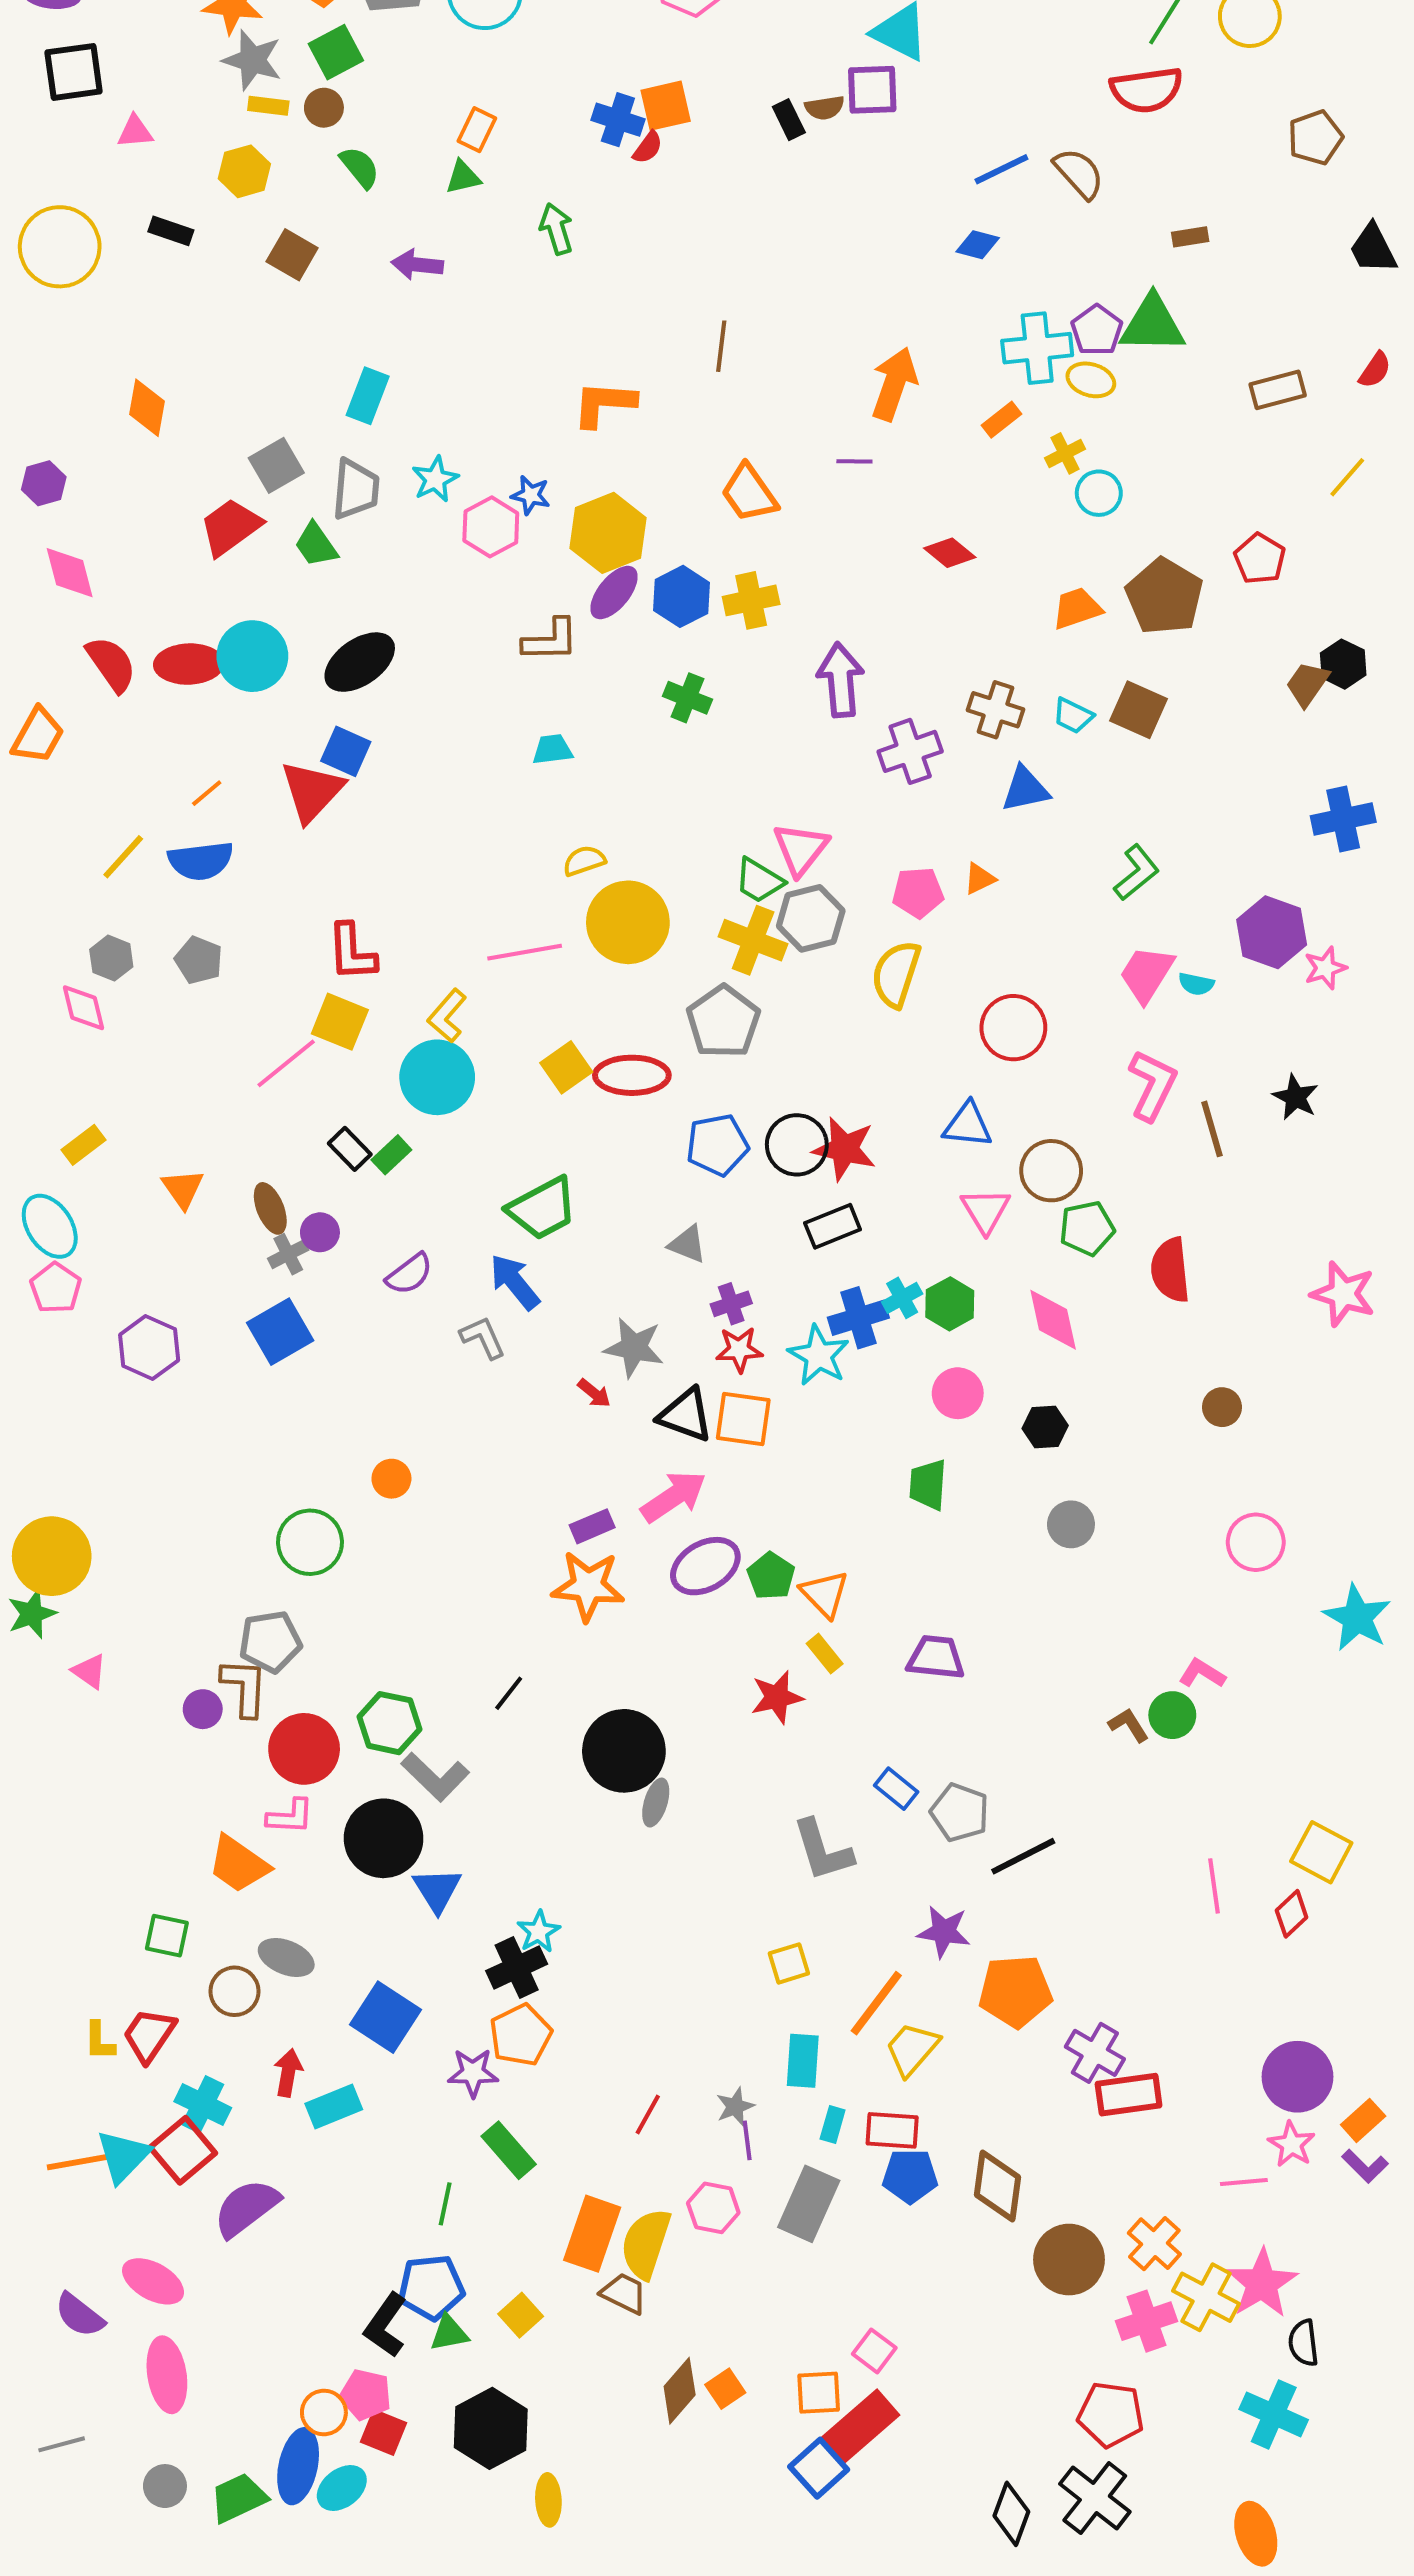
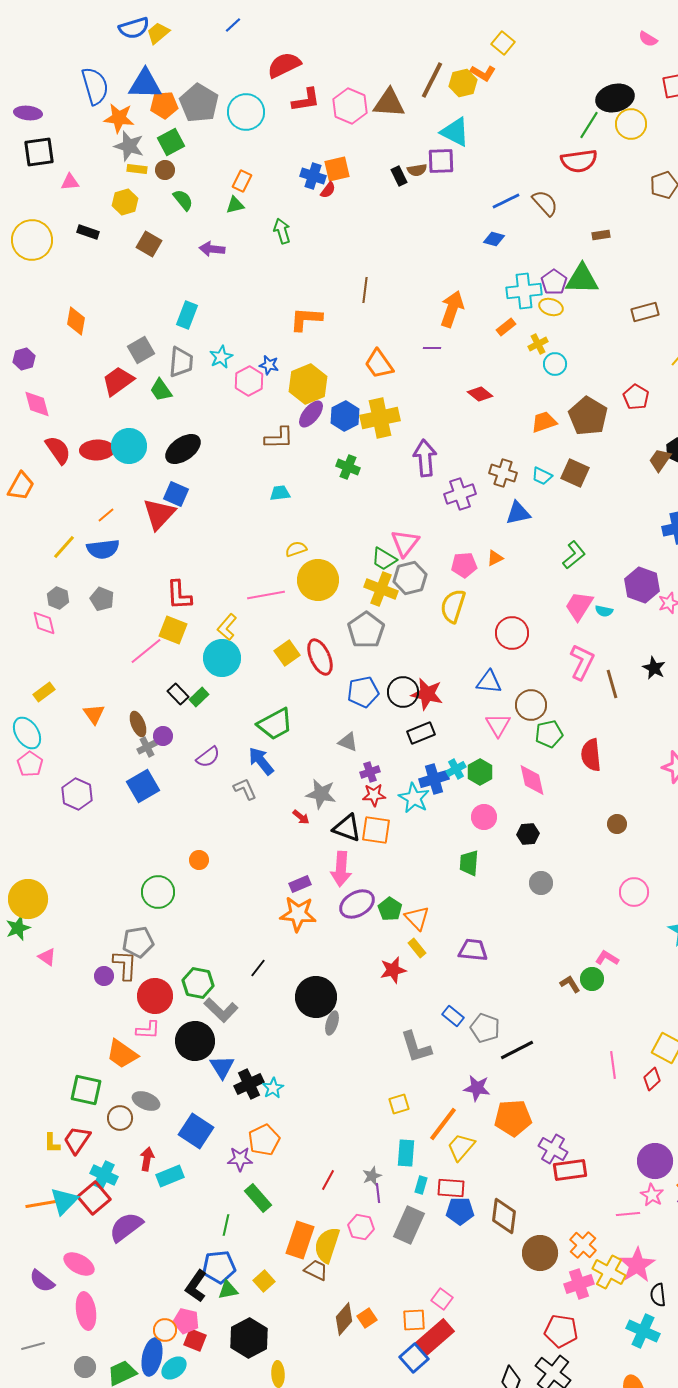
yellow cross: (751, 600) -> (380, 418), size x1.4
red ellipse: (632, 1075) -> (320, 657), turned 66
pink arrow: (674, 1497) -> (341, 869), turned 128
green square: (167, 1936) -> (86, 1090), size x1.4
black cross: (517, 1967) -> (249, 1084), moved

